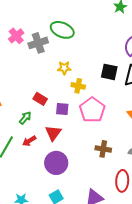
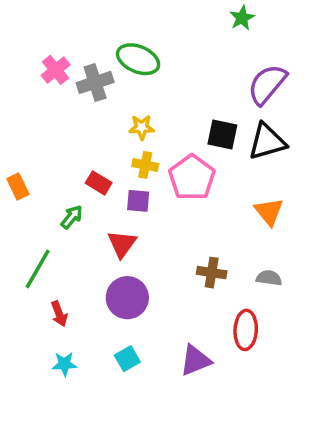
yellow cross: (78, 86) -> (145, 165), moved
pink pentagon: (92, 110) -> (192, 178), moved
red arrow: (29, 141) -> (59, 314), moved, turned -80

